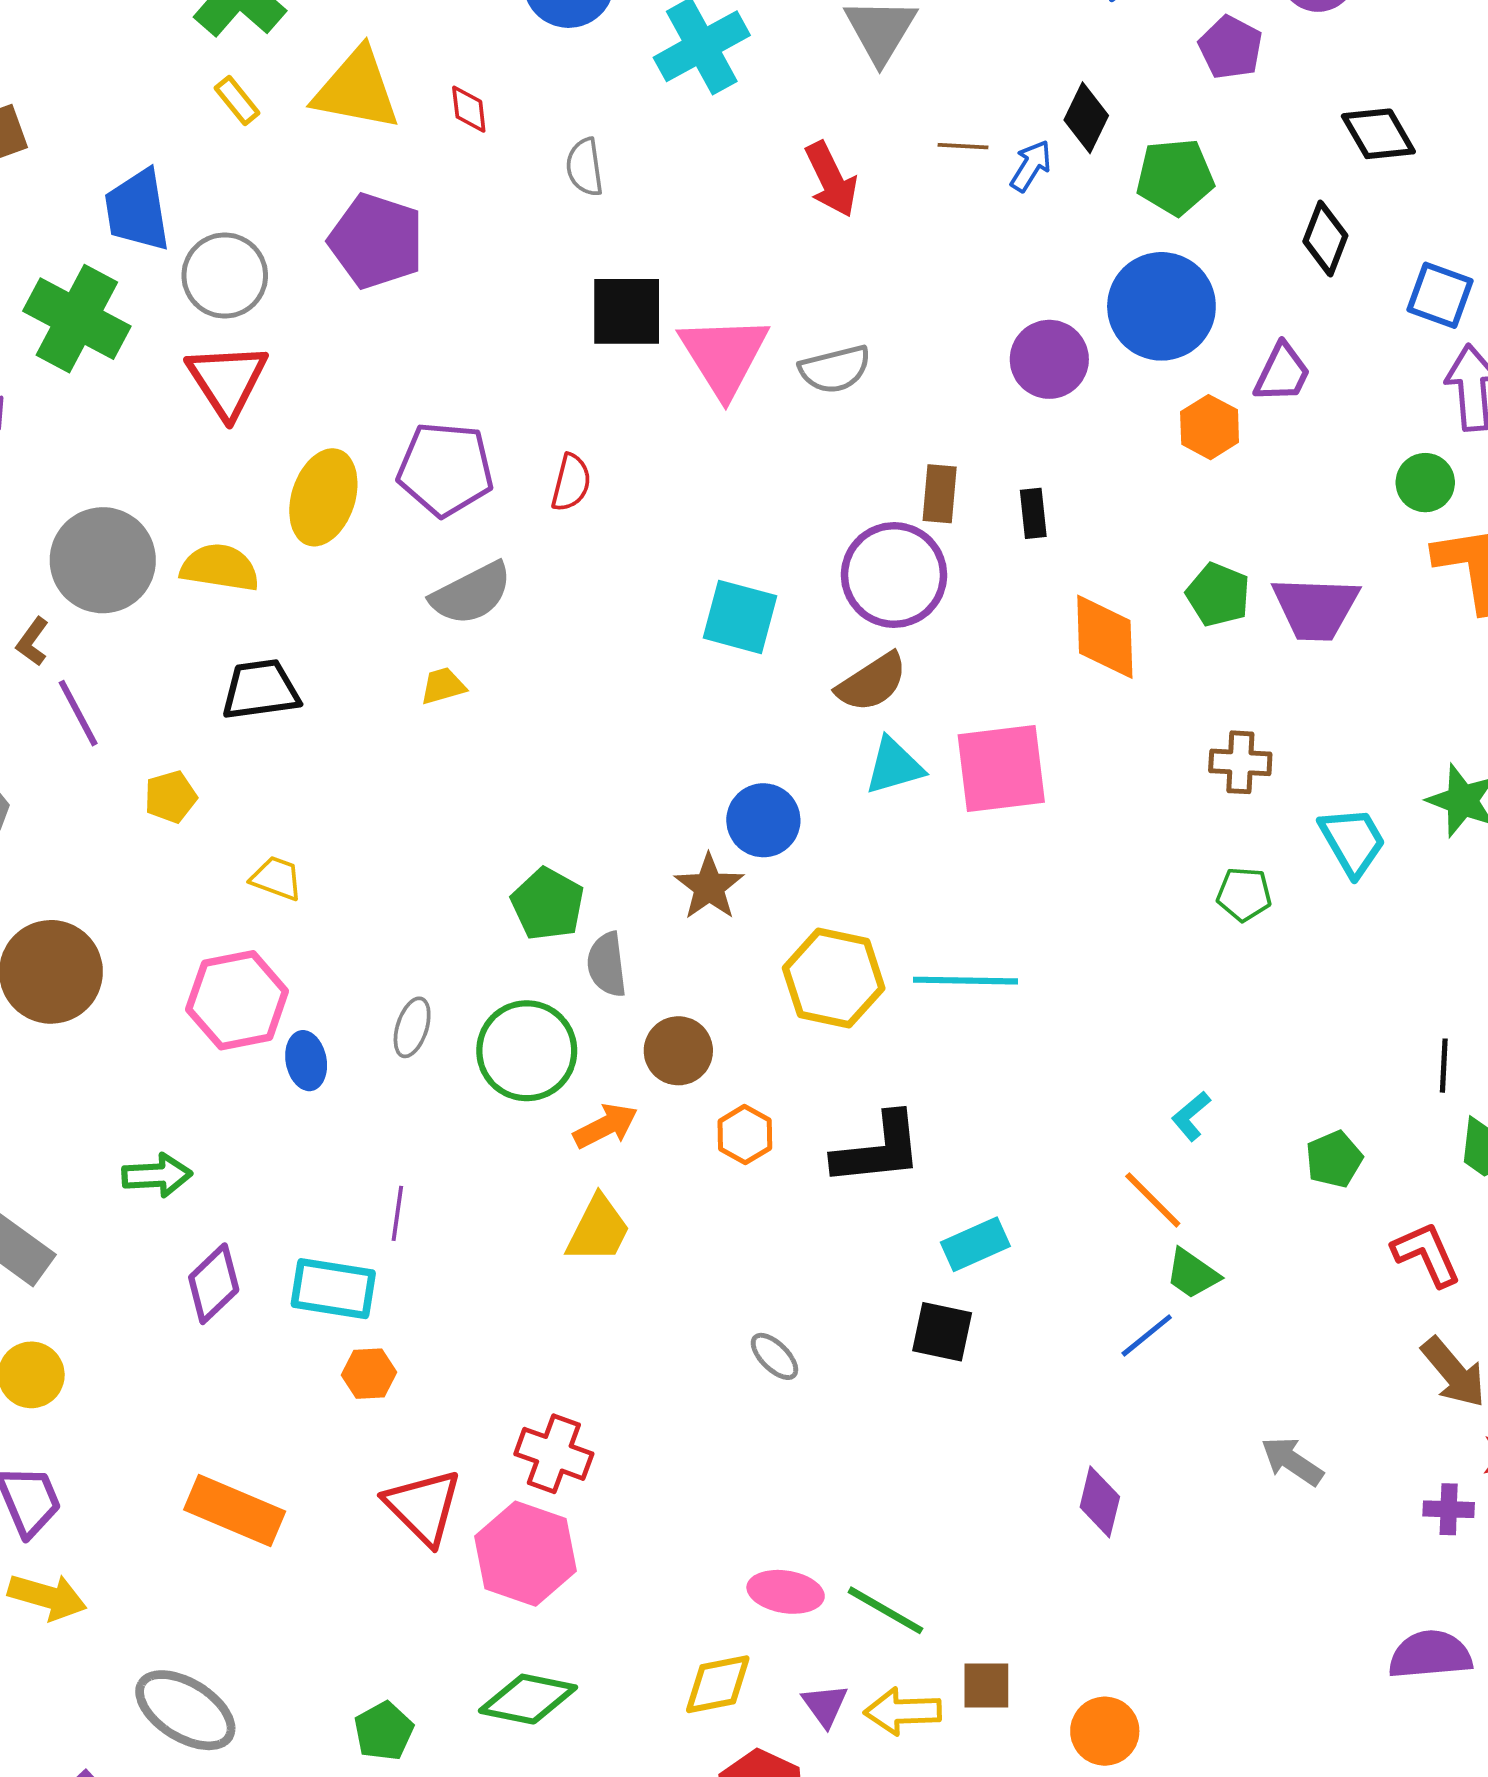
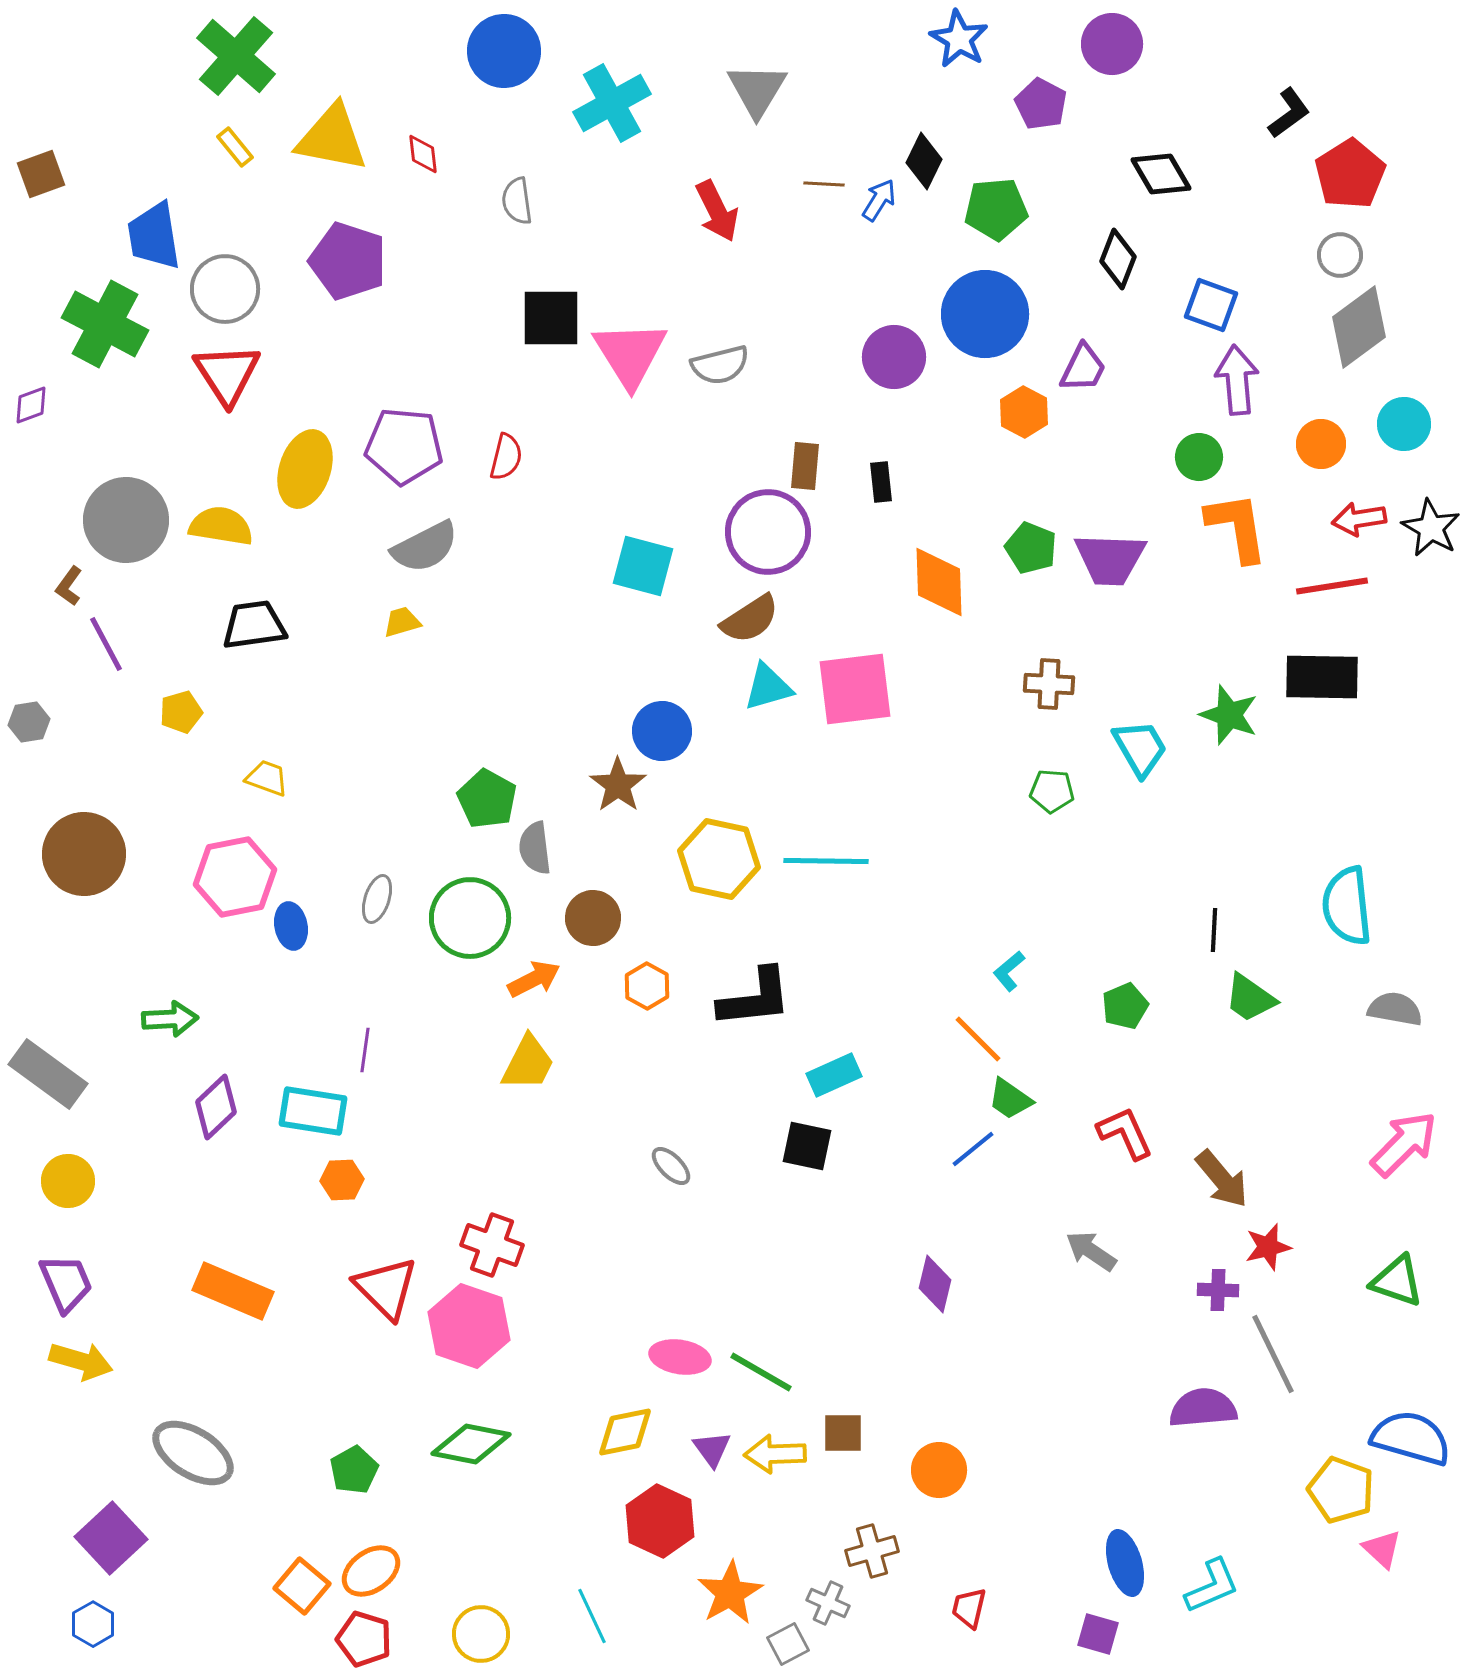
red L-shape: (1426, 1254) -> (1125, 1133), moved

